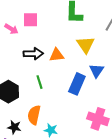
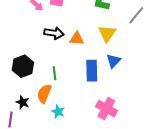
green line: (39, 82) -> (55, 73), moved
blue rectangle: (77, 84) -> (92, 71), turned -35

